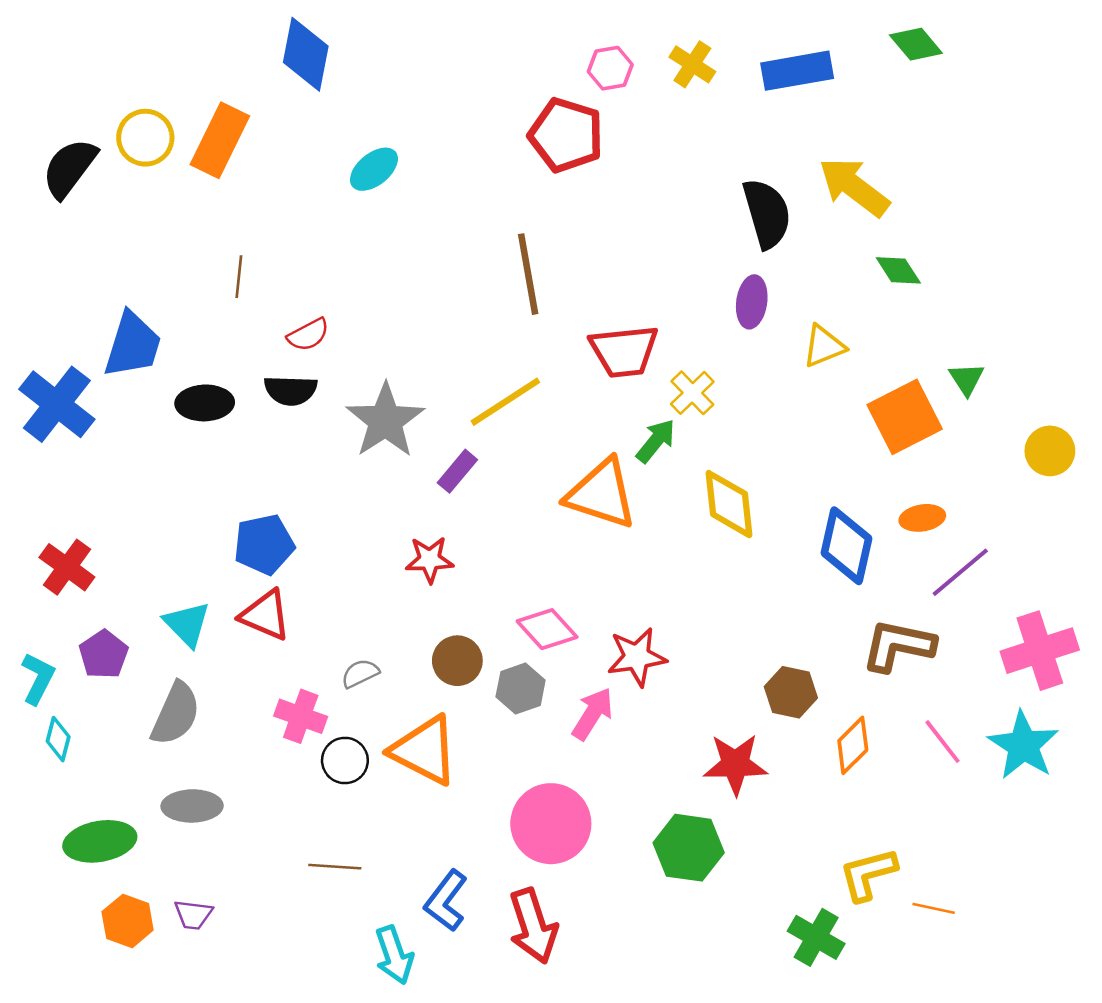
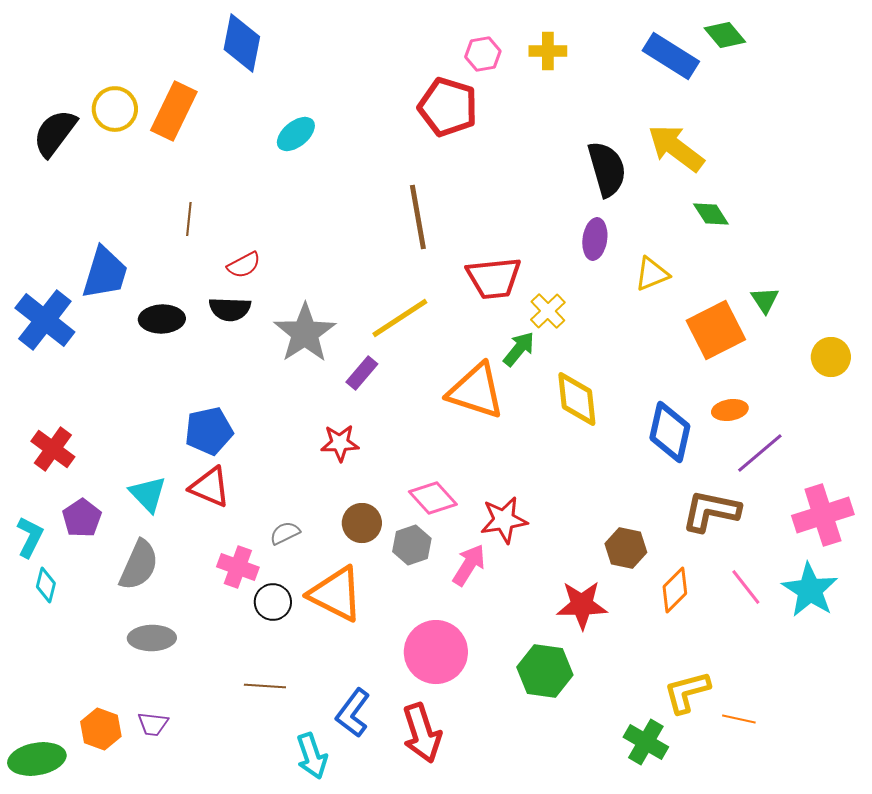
yellow cross: (692, 64) -> (548, 51), turned -33
blue rectangle: (797, 71) -> (671, 56), moved, turned 42
green ellipse: (100, 841) -> (37, 759), moved

